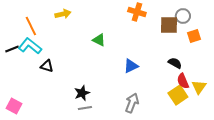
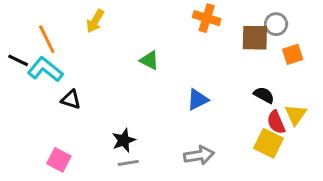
yellow arrow: (63, 14) -> (95, 21), turned 133
black line: (12, 49) -> (18, 60), moved, turned 48
yellow triangle: (199, 87) -> (296, 115), moved
yellow square: (178, 95) -> (268, 143), turned -30
gray arrow: (132, 103) -> (199, 155), turned 60
pink square: (14, 106) -> (59, 160), moved

